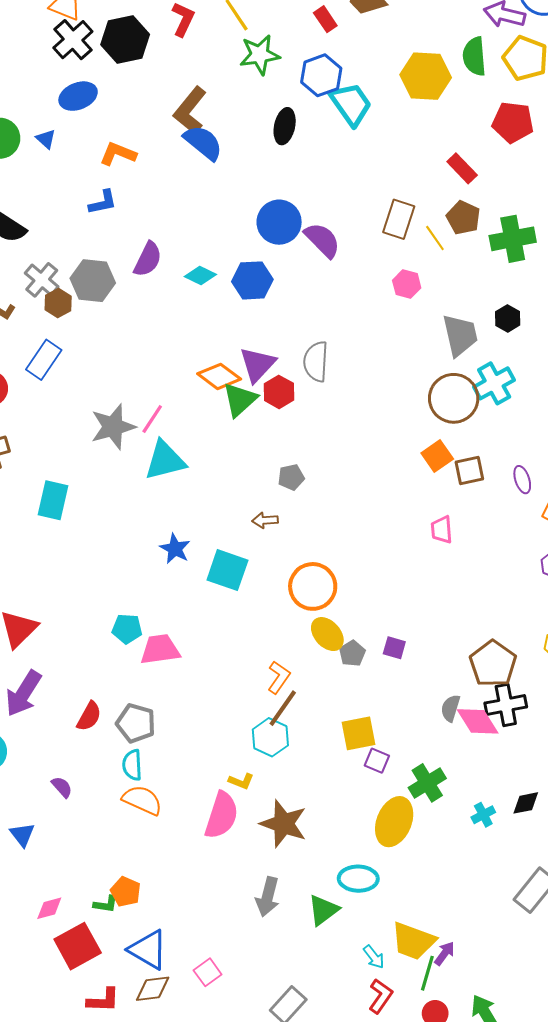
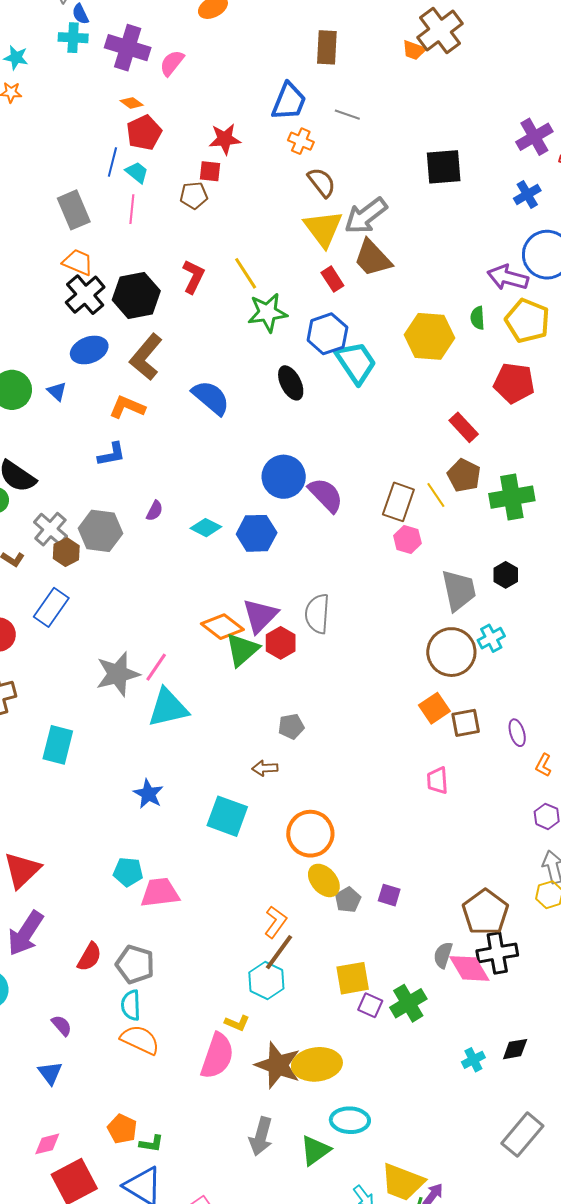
green semicircle: (474, 56) -> (478, 318), size x0.6
brown L-shape: (190, 110) -> (146, 357), moved
black ellipse: (285, 126) -> (291, 383), turned -40
brown rectangle: (399, 219) -> (398, 502), moved
purple semicircle: (148, 259) -> (155, 511), size x0.6
cyan cross: (494, 383) -> (491, 638), size x0.7
blue star: (175, 549) -> (148, 794), moved
green cross: (427, 783) -> (408, 1003), moved
yellow ellipse: (394, 822) -> (317, 1064), moved, turned 60
blue triangle: (22, 835) -> (50, 1073), moved
green L-shape: (106, 904) -> (151, 1144), moved

